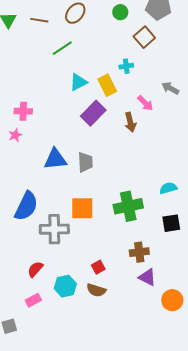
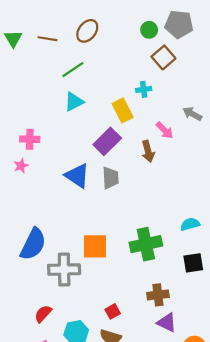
green circle: (120, 12) -> (149, 30), moved
cyan triangle: (78, 82) -> (74, 102), moved
blue triangle: (55, 159) -> (77, 176), moved, turned 40
gray trapezoid: (85, 162) -> (110, 178), moved

